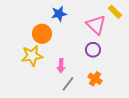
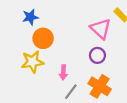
blue star: (59, 14) -> (30, 17), moved
orange cross: (95, 79) -> (100, 86), size x1.5

